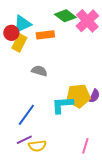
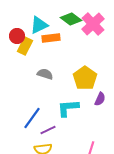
cyan triangle: (22, 24) -> (39, 25), moved
yellow pentagon: (78, 96) -> (85, 78), moved, turned -30
purple line: (24, 140) -> (48, 130), moved

